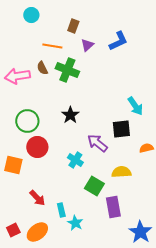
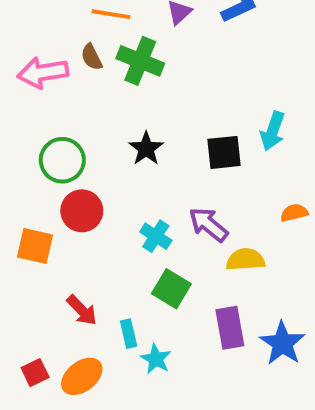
cyan arrow: (135, 106) -> (273, 131), turned 54
black square: (121, 129) -> (224, 152), moved
purple arrow: (97, 143) -> (208, 224), moved
green square: (94, 186) -> (171, 289), moved
blue star: (140, 232) -> (282, 343), moved

